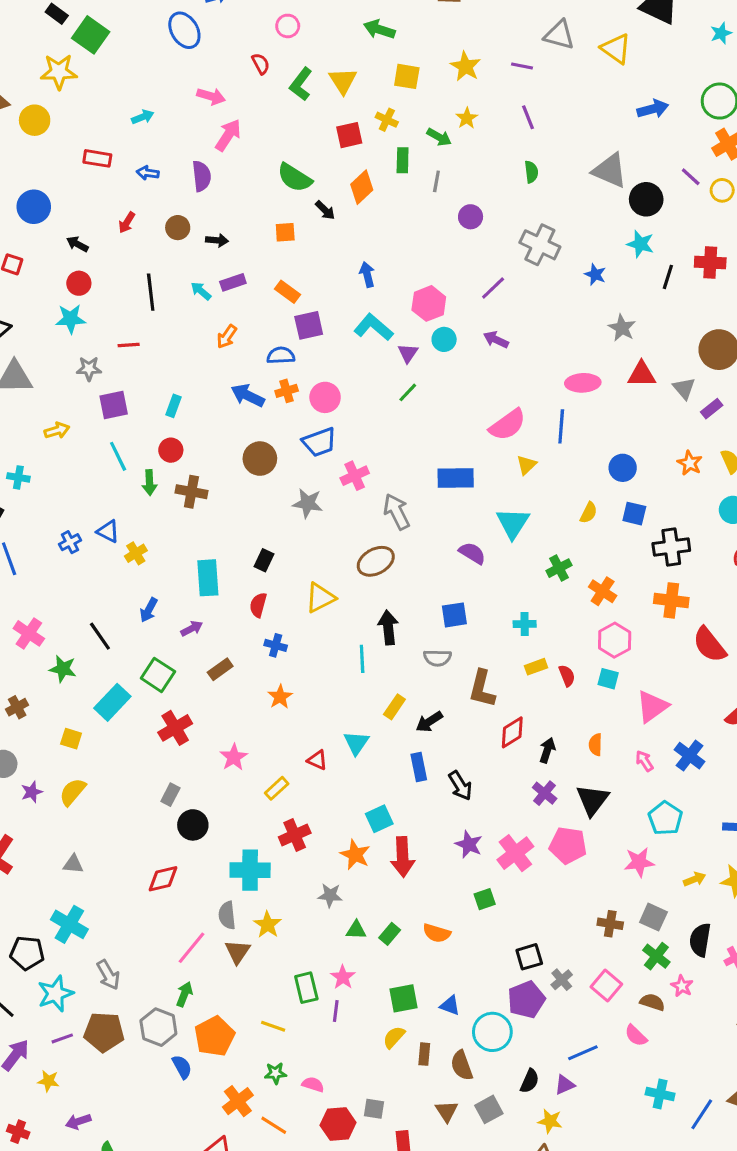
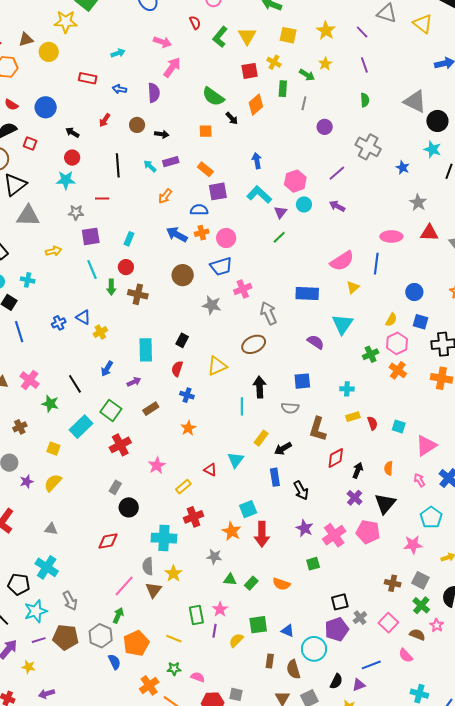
purple line: (522, 66) -> (362, 32), turned 32
pink hexagon: (615, 640) -> (397, 343), moved
yellow semicircle: (394, 1037) -> (236, 640), moved

